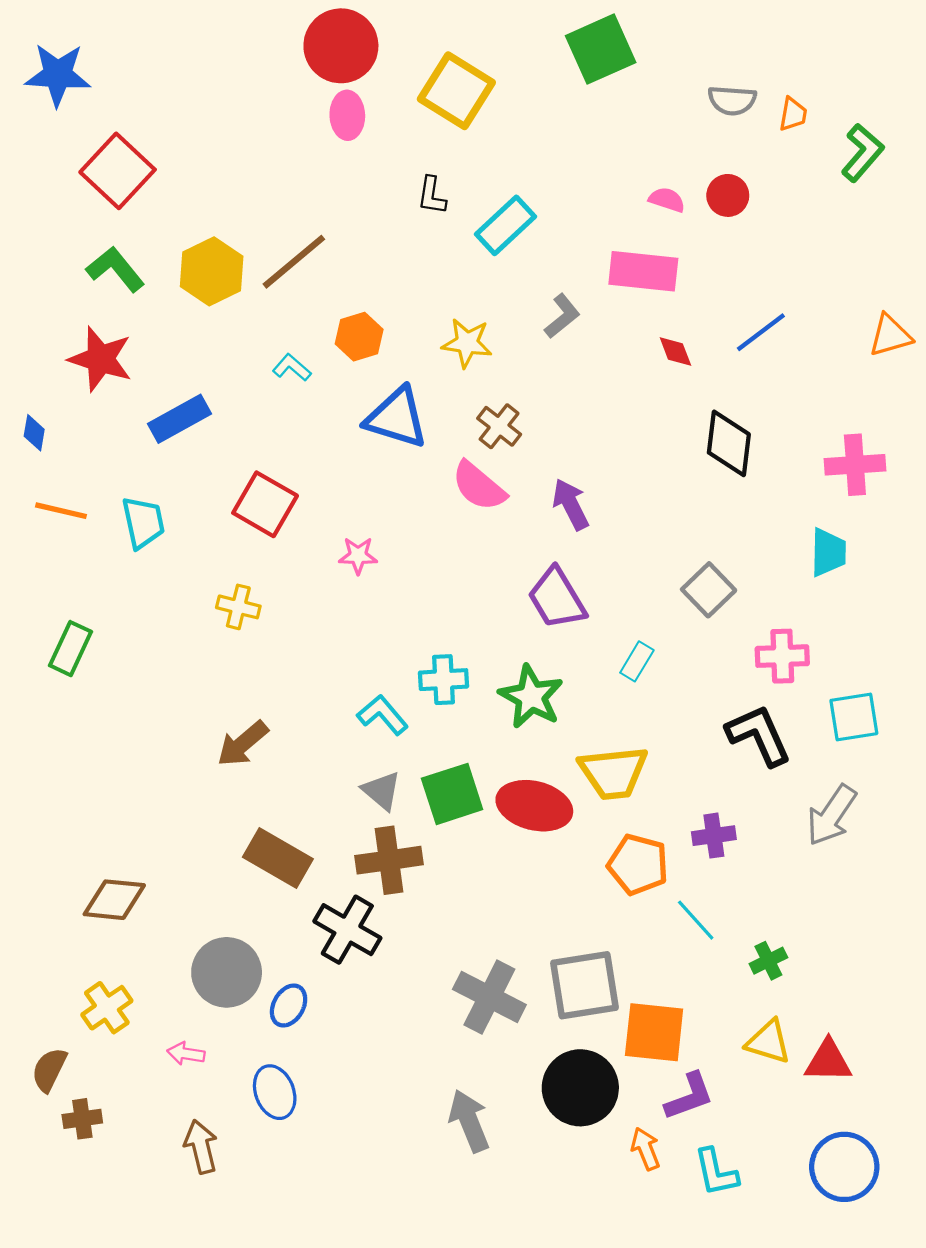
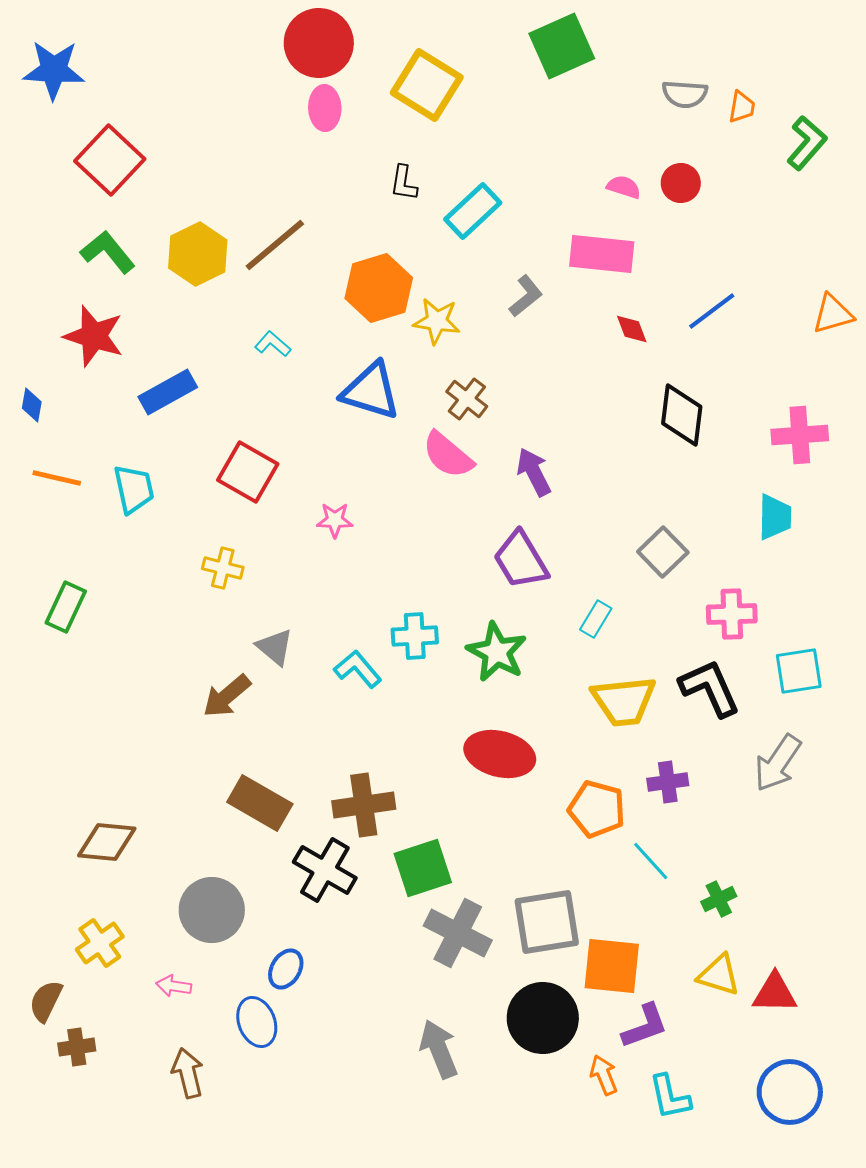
orange hexagon: (359, 337) -> (379, 288), moved, size x1.5
yellow trapezoid: (613, 773) -> (624, 701), moved
gray triangle: (382, 791) -> (275, 647), moved
green square: (452, 794) -> (423, 868), moved
blue ellipse: (289, 1006) -> (286, 969), moved

